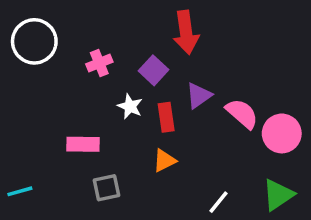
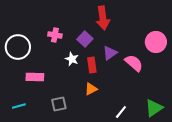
white circle: (34, 41) -> (18, 47), moved
pink cross: (99, 63) -> (55, 35), turned 32
pink circle: (282, 133) -> (156, 42), moved
pink rectangle: (83, 144) -> (35, 77), moved
cyan line: (20, 191) -> (19, 106), moved

